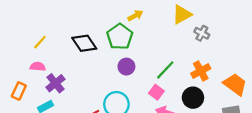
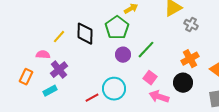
yellow line: (40, 42) -> (59, 37), moved
black diamond: (84, 43) -> (85, 34), turned 35
green line: (165, 70) -> (146, 50), moved

